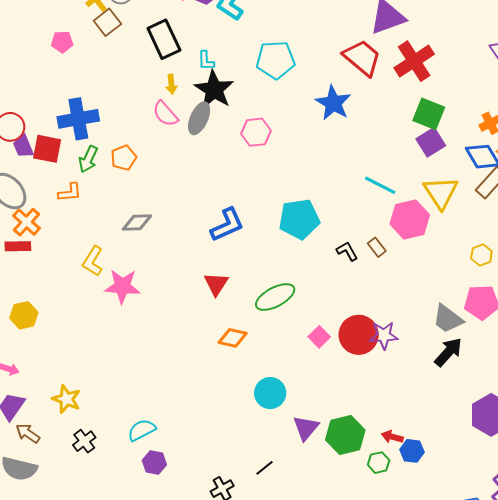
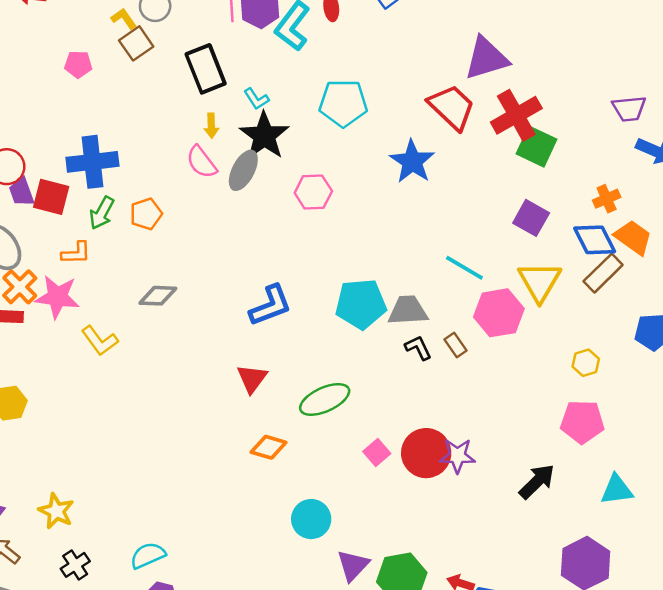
cyan L-shape: (206, 61) -> (256, 99), turned -35
green square: (429, 114) -> (537, 147), moved
purple square: (431, 142) -> (531, 218), turned -32
yellow L-shape: (93, 261) -> (100, 341), turned -72
pink star: (122, 286) -> (57, 297), moved
gray trapezoid: (448, 319) -> (408, 310), moved, turned 136

